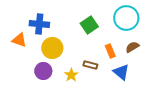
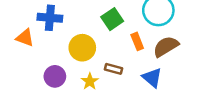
brown semicircle: (132, 47) -> (166, 46), size x1.5
yellow circle: (52, 48) -> (82, 48), moved
orange rectangle: (110, 51) -> (137, 41), moved

